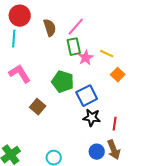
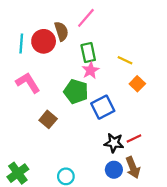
red circle: (20, 16) -> (44, 41), moved
pink line: (76, 27) -> (86, 18), moved
pink star: (86, 58) -> (90, 70), moved
black star: (92, 118) -> (114, 143), moved
red line: (115, 124) -> (134, 138), turned 56

